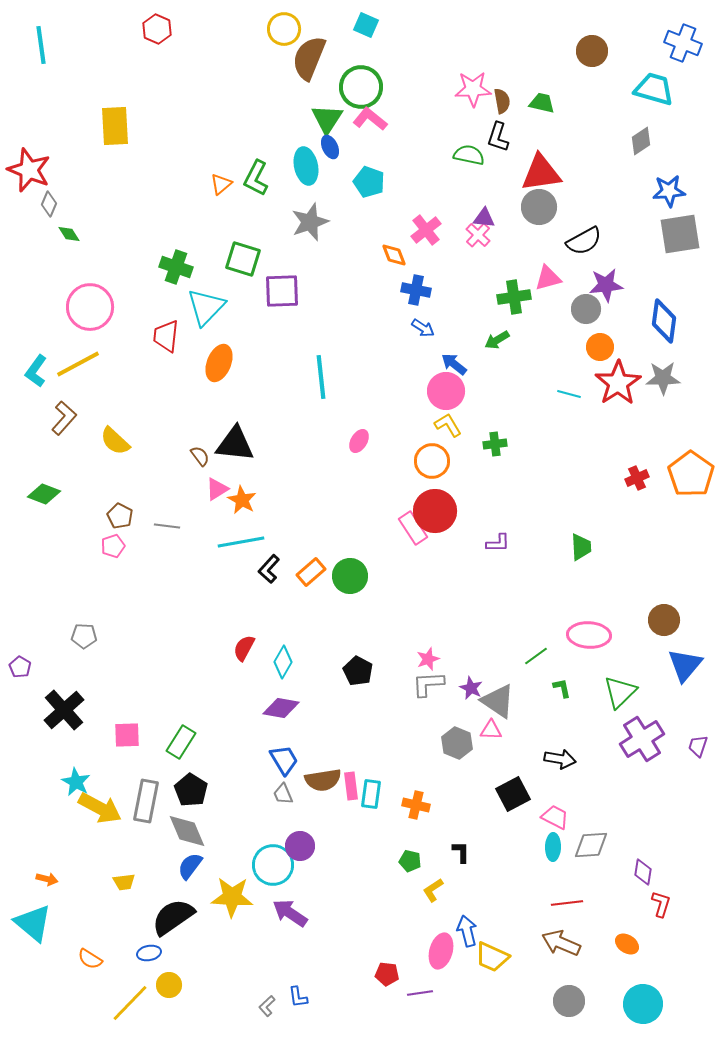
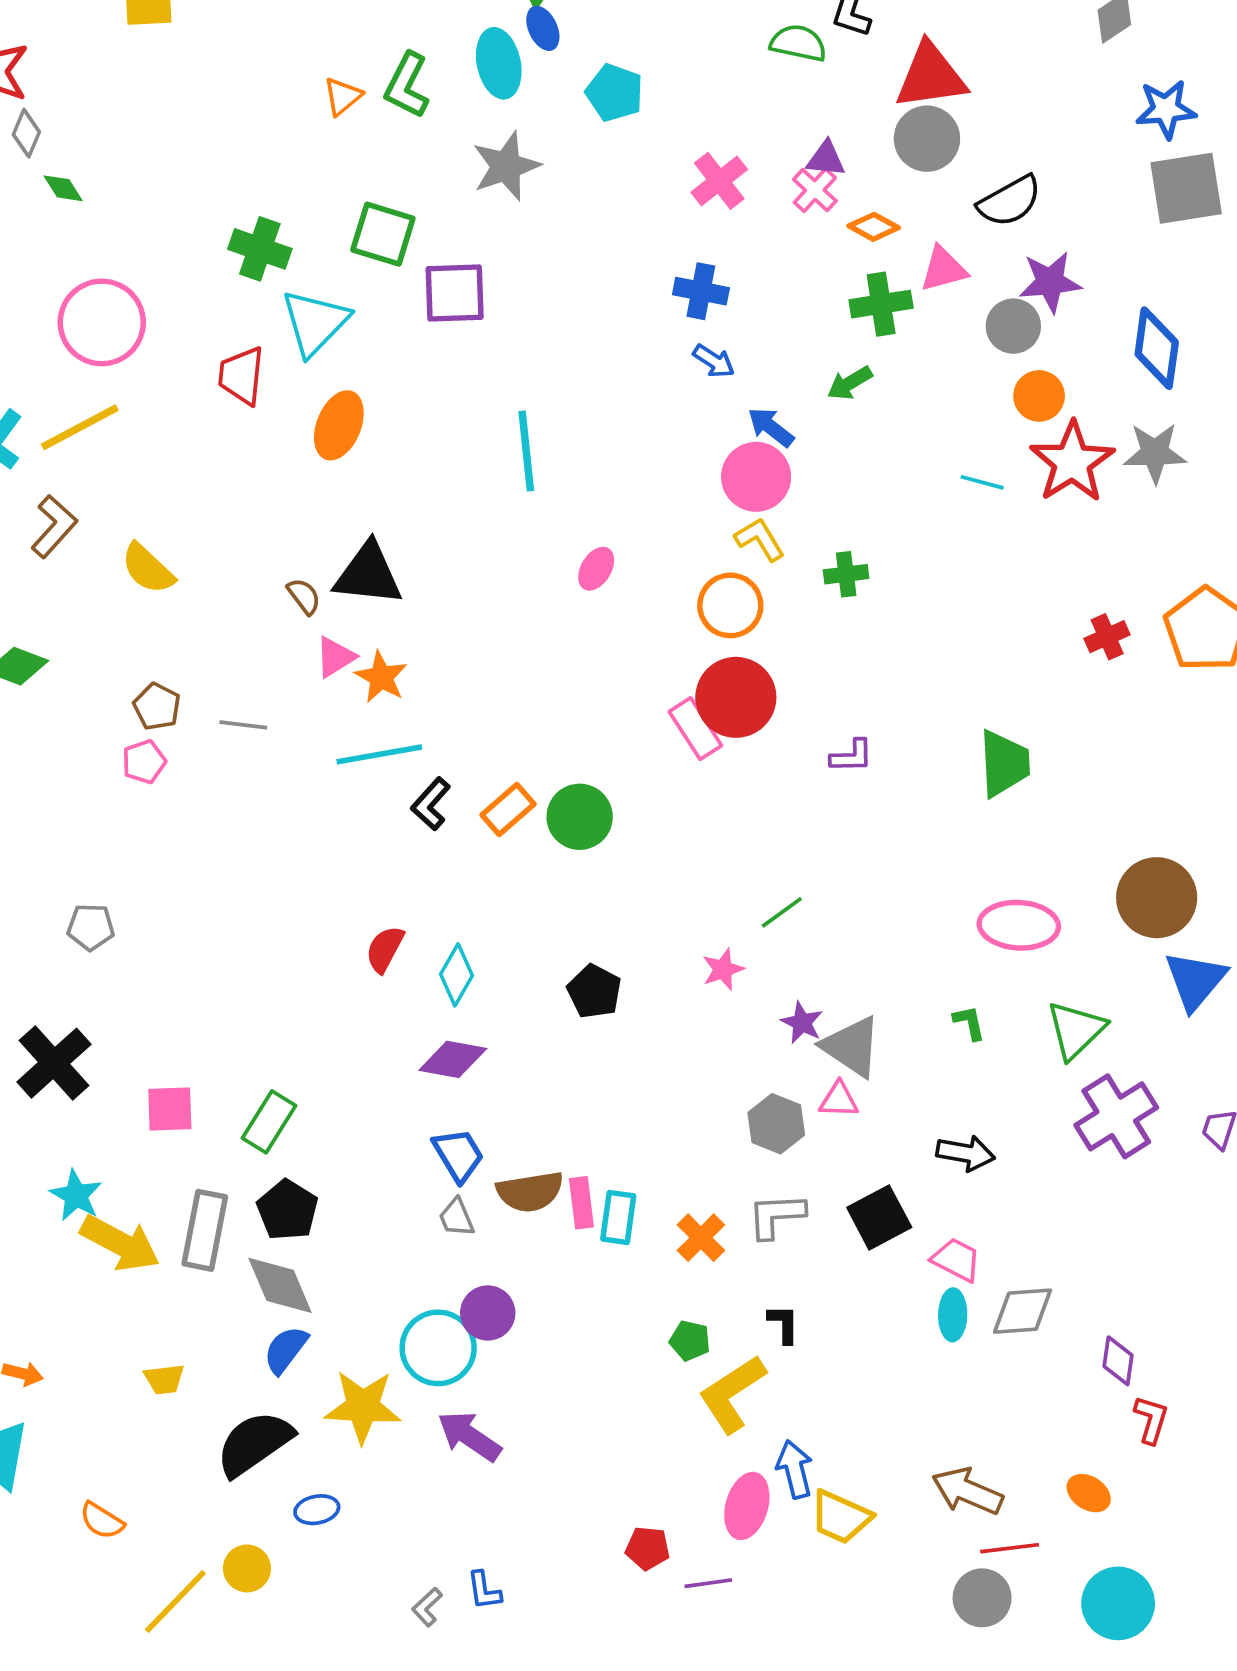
orange diamond: (394, 255) -> (874, 227), moved, turned -40
green trapezoid: (581, 547) -> (1004, 763), size x1.4
brown circle: (664, 620) -> (1157, 898), size x1.4
green line: (536, 656) -> (782, 912), moved
gray L-shape: (428, 684) -> (776, 1216), moved
orange cross: (416, 805) -> (701, 1238), turned 32
yellow L-shape: (433, 890) -> (732, 1394), size x1.8
red line: (567, 903) -> (1010, 1548), moved
blue ellipse: (149, 953) -> (317, 1510), moved

